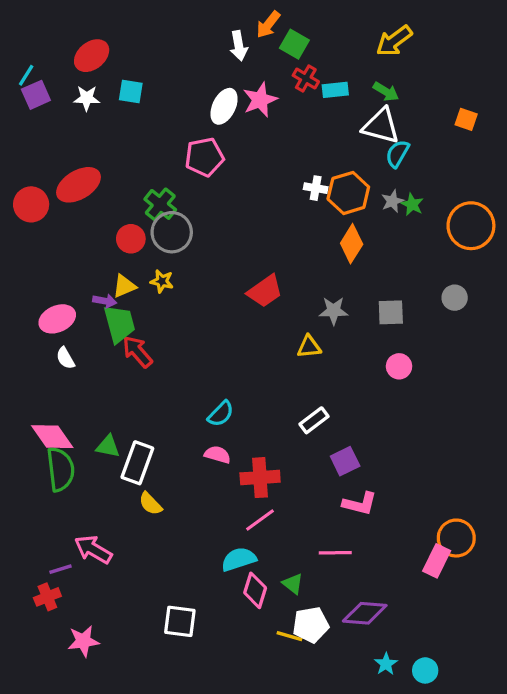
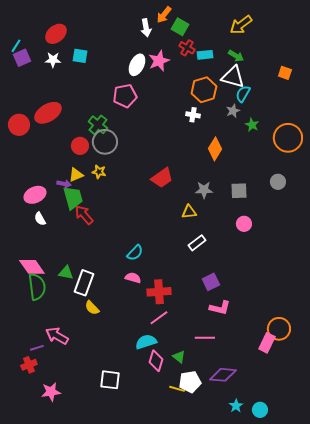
orange hexagon: (348, 193) -> (204, 90), moved
gray star: (392, 201) -> (233, 111), moved
white rectangle: (314, 420) -> (197, 243), moved

